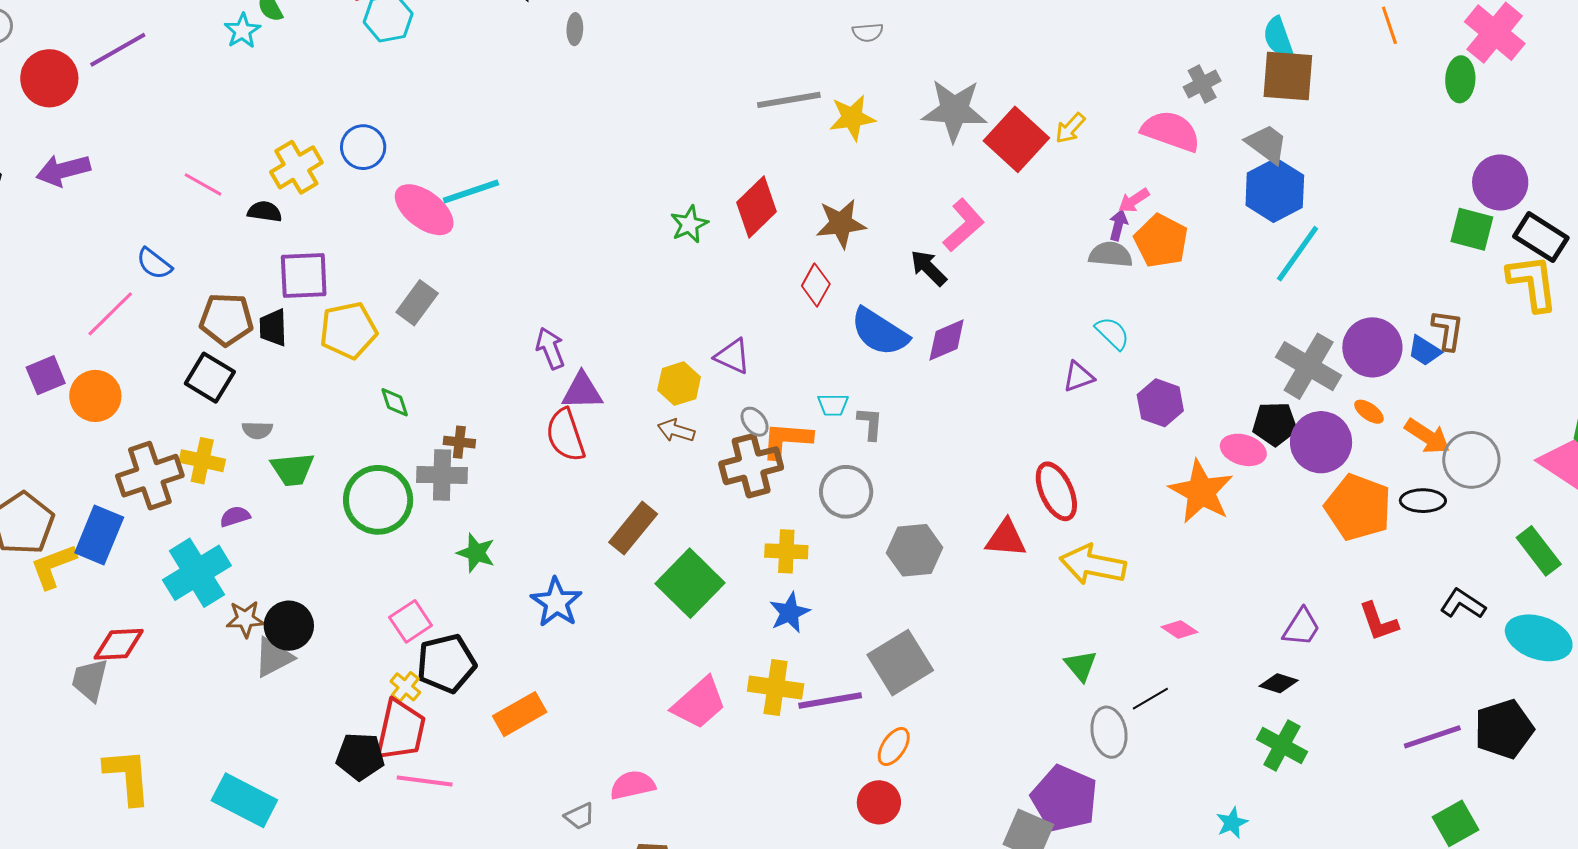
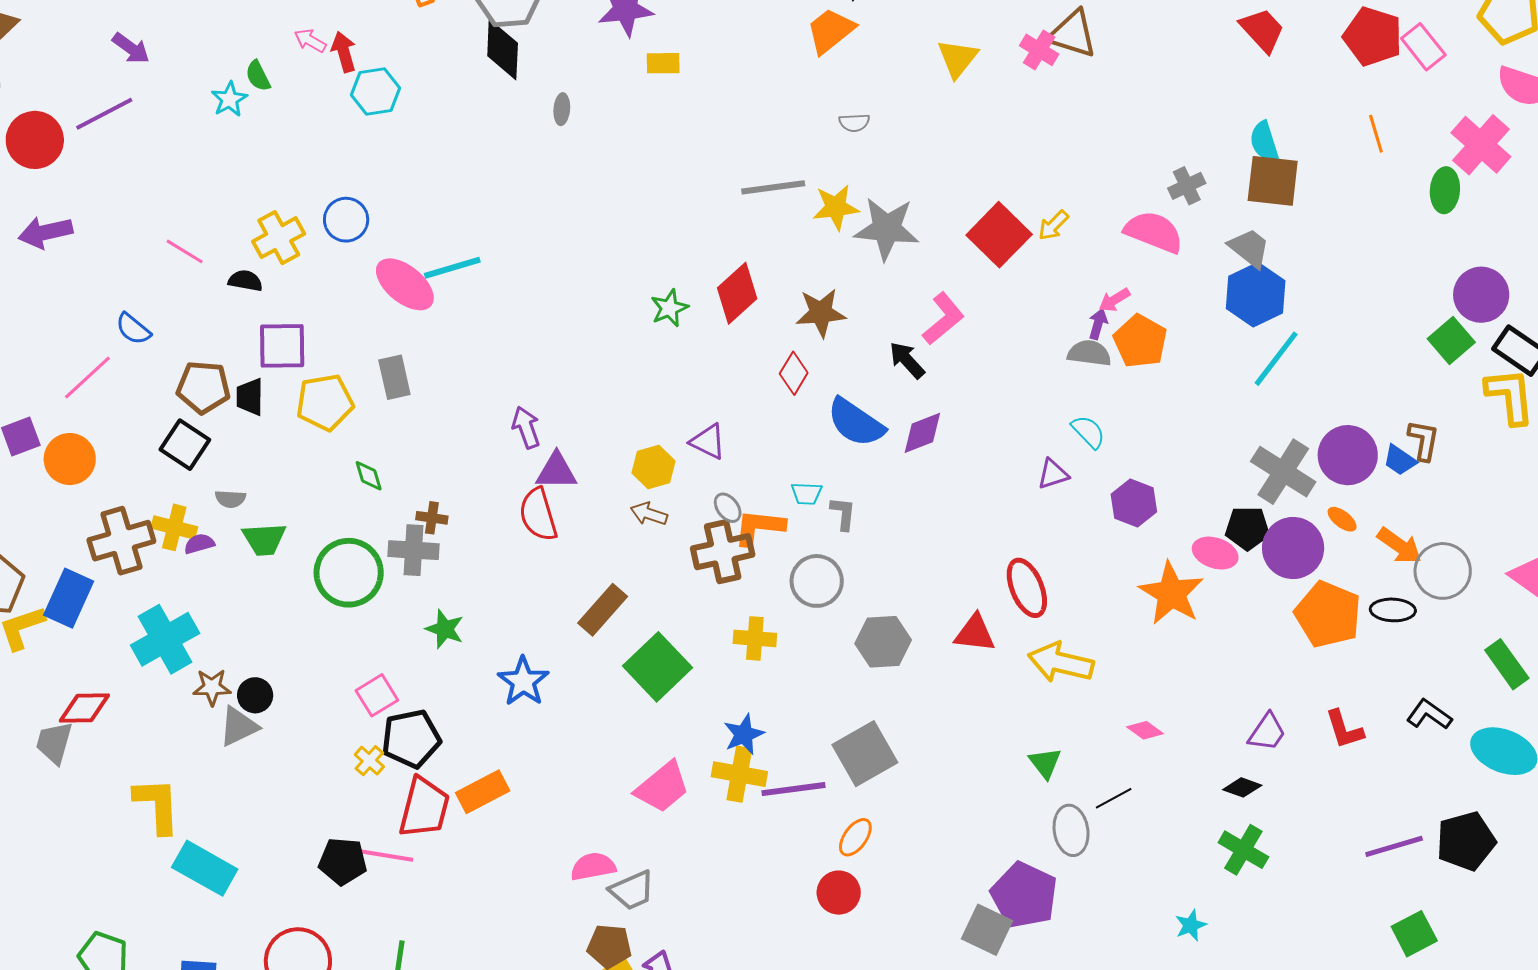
gray star: (954, 110) -> (887, 229), moved
green square: (1472, 229) -> (1451, 340), turned 33
gray rectangle: (417, 303) -> (394, 377), turned -51
purple semicircle: (235, 516) -> (199, 544), moved
blue star: (790, 613) -> (744, 734), moved
black circle: (289, 626) -> (255, 695), size x0.7
red trapezoid: (401, 730) -> (424, 808), moved
black pentagon: (360, 756) -> (343, 861), moved
yellow L-shape: (128, 776) -> (157, 805), moved
gray trapezoid: (580, 816) -> (632, 890), moved, size x1.5

